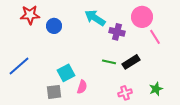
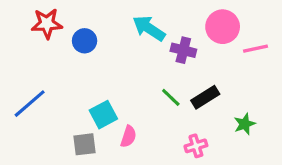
pink line: (155, 37) -> (256, 49), moved, turned -70
green line: (109, 62) -> (171, 97), turned 32
green star: (156, 89) -> (245, 124), moved

